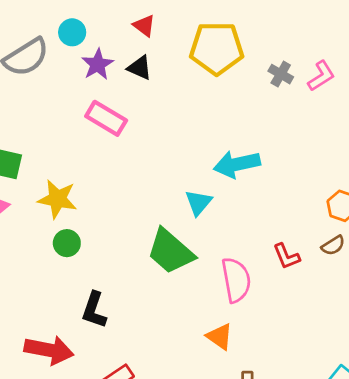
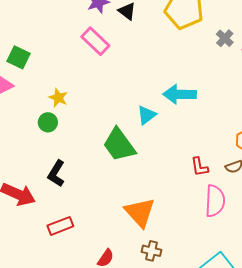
yellow star: (57, 199) -> (58, 98), moved, size x0.7
pink semicircle: (236, 280) -> (215, 201), moved
orange triangle: (220, 337) -> (140, 212), size x1.6

